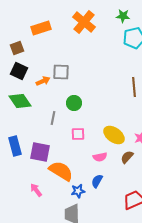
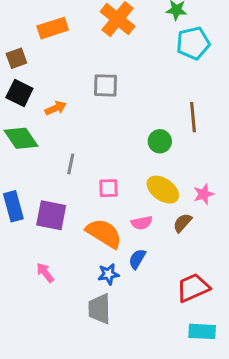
gray square: (61, 72) -> (105, 85), moved
green circle: (74, 103) -> (160, 141), moved
orange semicircle: (61, 171) -> (104, 233), moved

